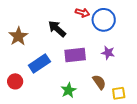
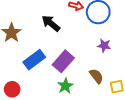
purple rectangle: (75, 55) -> (63, 61), moved, turned -40
red circle: (15, 81) -> (12, 89), moved

